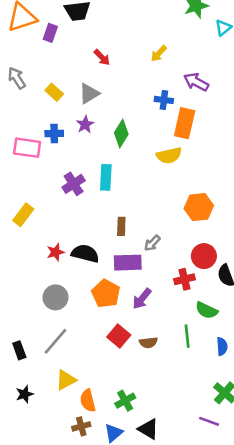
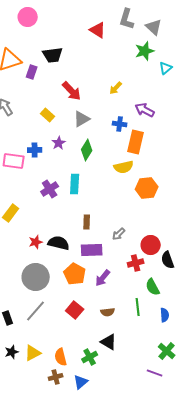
red arrow: (102, 57) -> (72, 91), size x1.5
yellow rectangle: (54, 92) -> (48, 115), moved
gray triangle: (89, 93) -> (82, 119), moved
orange hexagon: (199, 207) -> (147, 188), moved
gray arrow: (152, 243) -> (119, 234), moved
gray circle: (55, 297) -> (36, 277), size x1.4
green semicircle: (206, 310) -> (153, 287), turned 36
red square: (119, 336) -> (75, 310), moved
yellow triangle: (66, 380) -> (33, 353), moved
black triangle: (148, 429) -> (109, 342), moved

